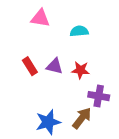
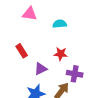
purple triangle: (55, 66) -> (41, 69), moved, turned -40

